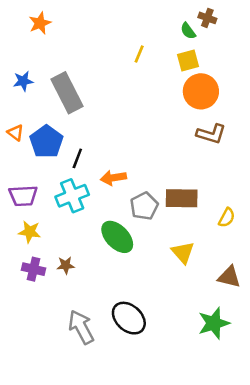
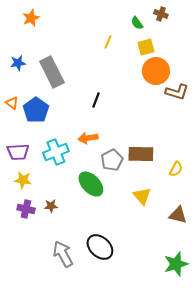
green semicircle: (188, 31) -> (137, 23), moved
brown L-shape: (211, 134) -> (177, 92), moved
black line: (77, 158) -> (96, 100), moved
green star: (214, 323) -> (176, 264), moved

